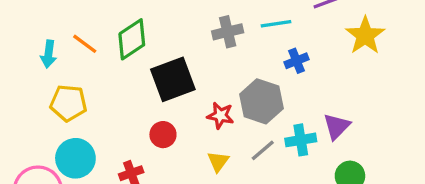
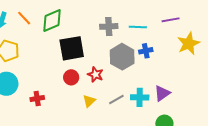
gray hexagon: (261, 101) -> (122, 57), moved
red circle: (163, 135) -> (71, 77), moved

